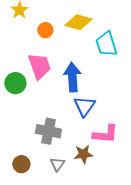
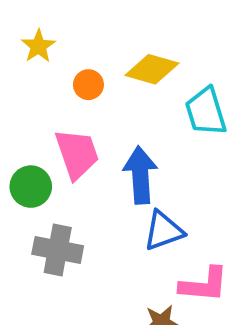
blue triangle: (84, 106) -> (163, 231), turned 35
gray cross: (48, 131) -> (58, 250), moved

